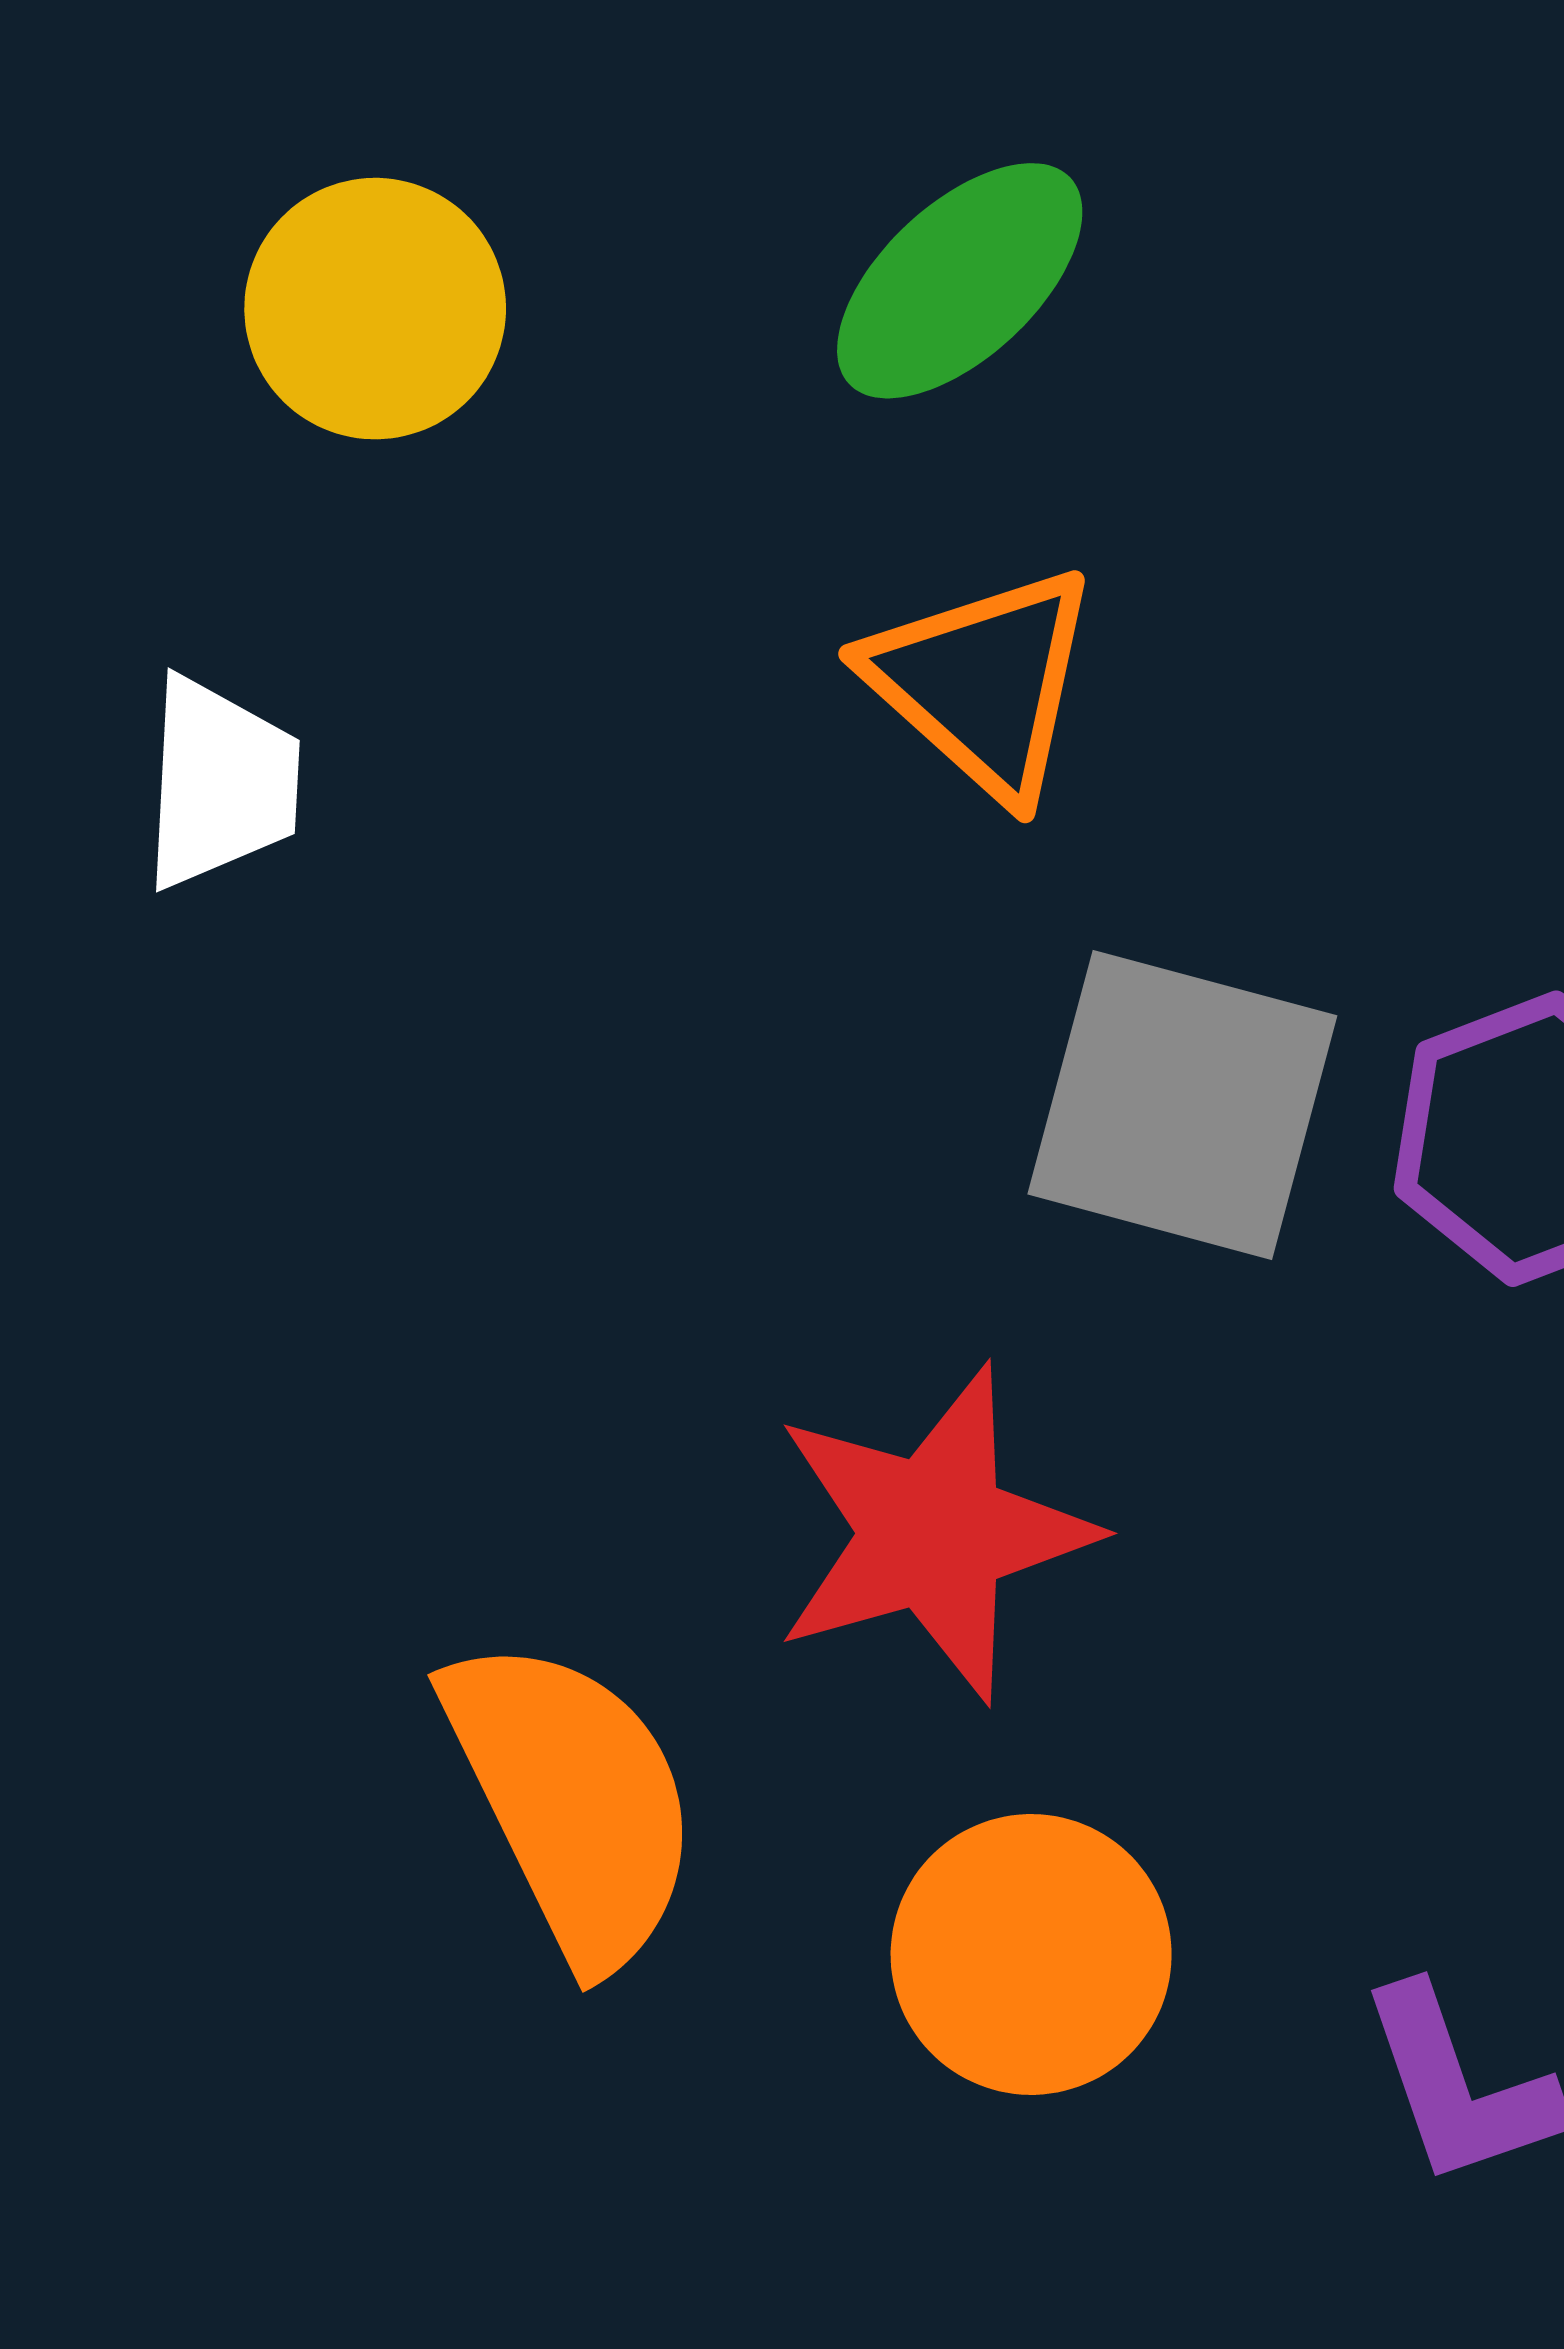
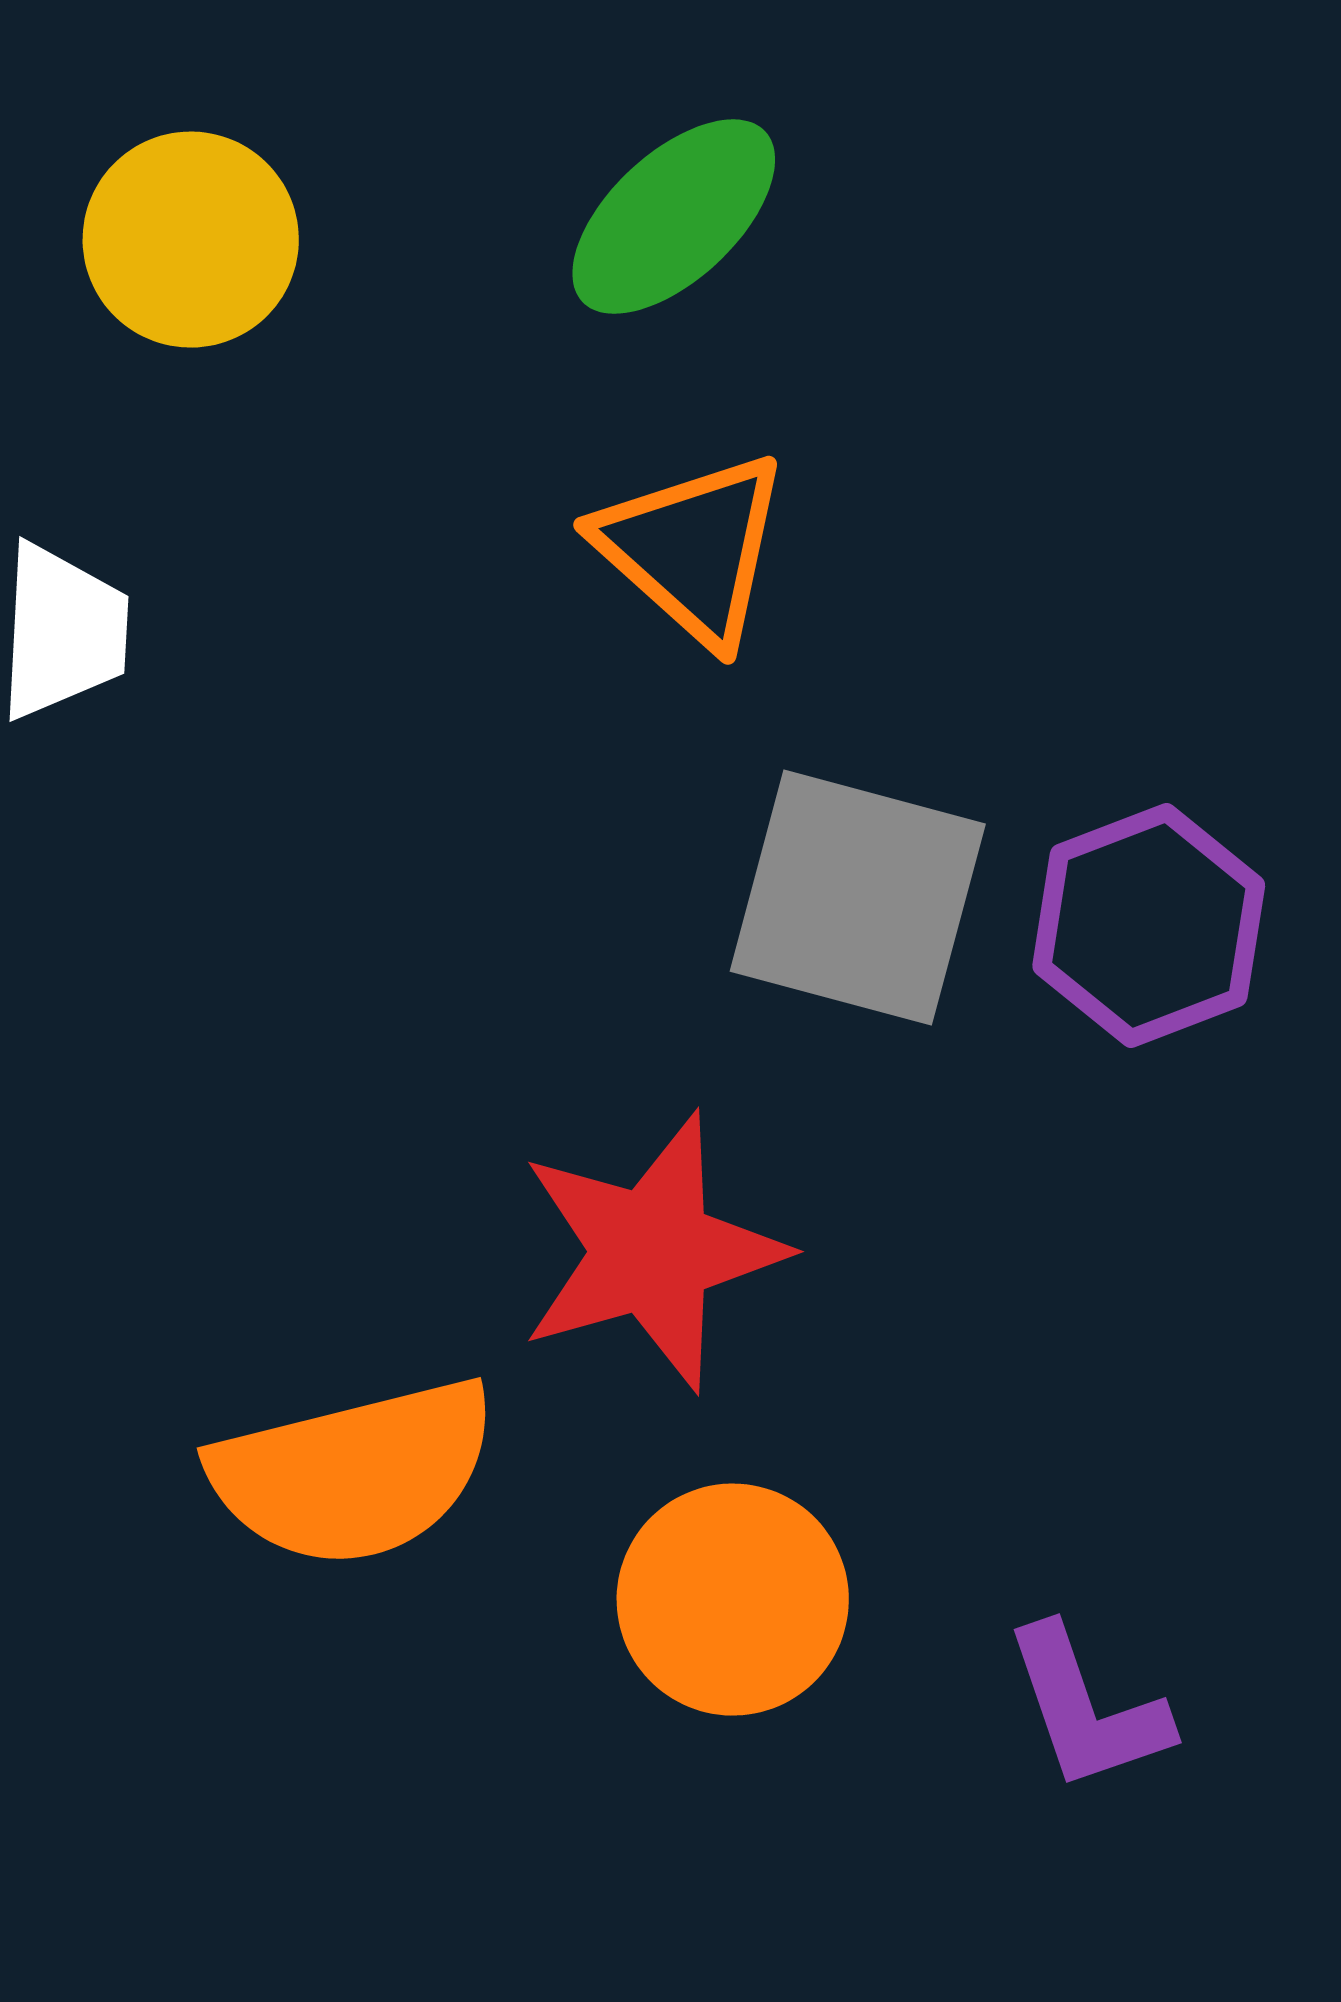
orange semicircle: (572, 1801) -> (354, 1473), turned 102

